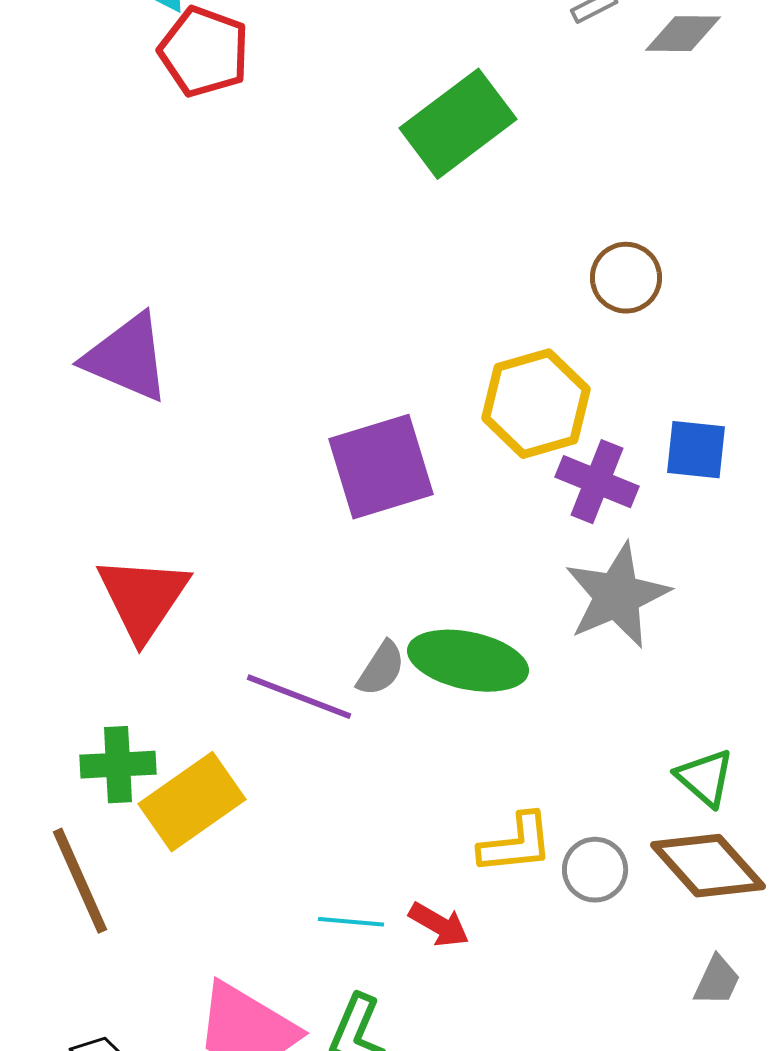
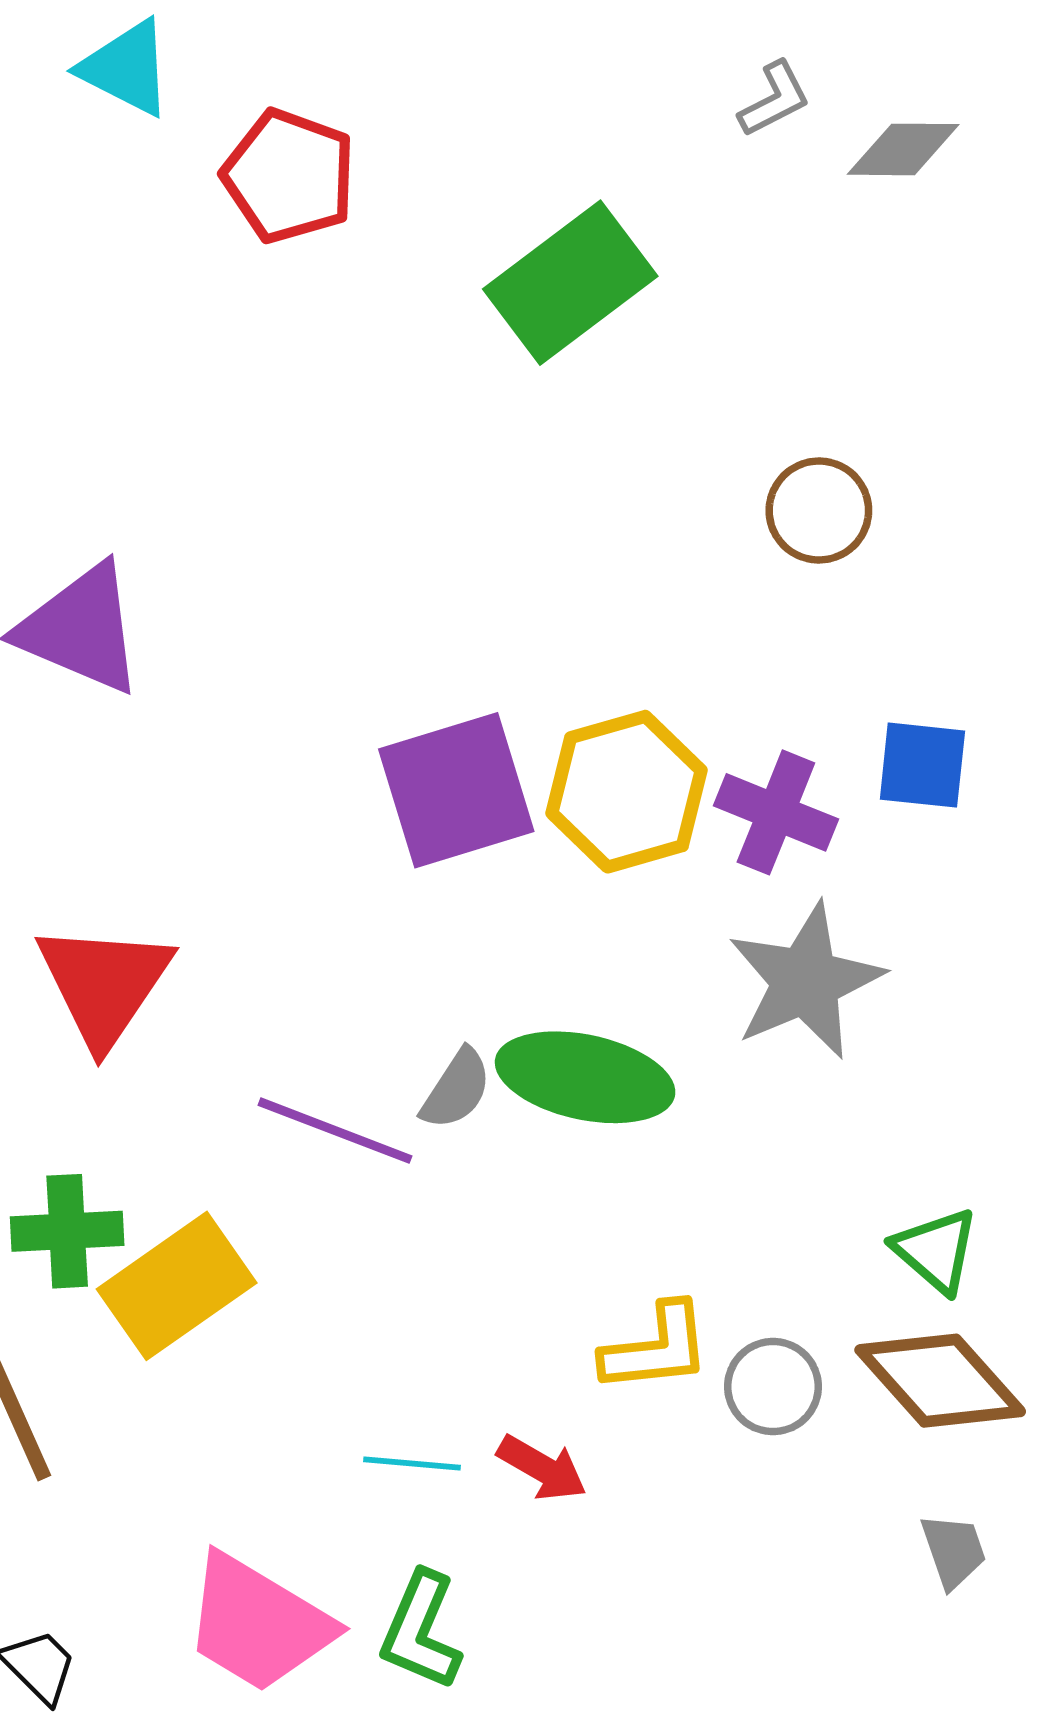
red pentagon: (204, 52) -> (289, 176), moved
yellow hexagon: (536, 404) -> (626, 792), moved
gray trapezoid: (717, 981) -> (954, 1551), turned -44

